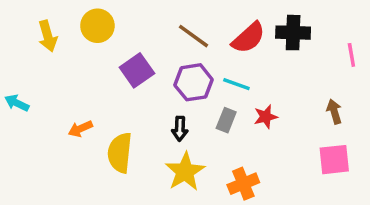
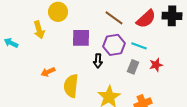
yellow arrow: (48, 36) -> (39, 30), moved
purple square: (137, 70) -> (81, 38), turned 36
cyan arrow: (17, 103) -> (11, 43), moved
black arrow: (180, 129) -> (98, 61), moved

